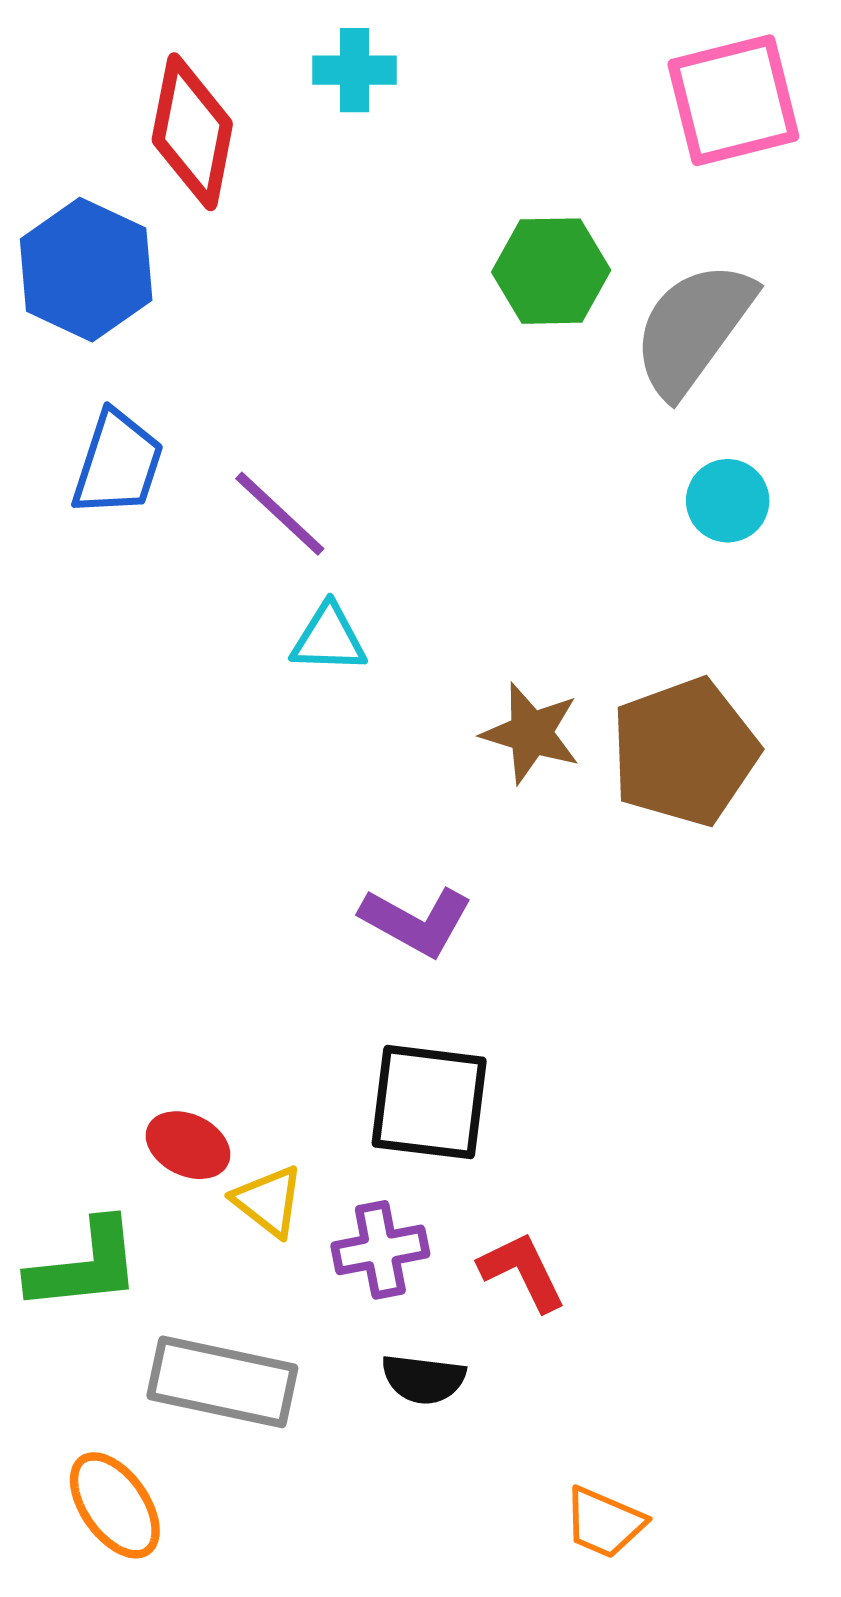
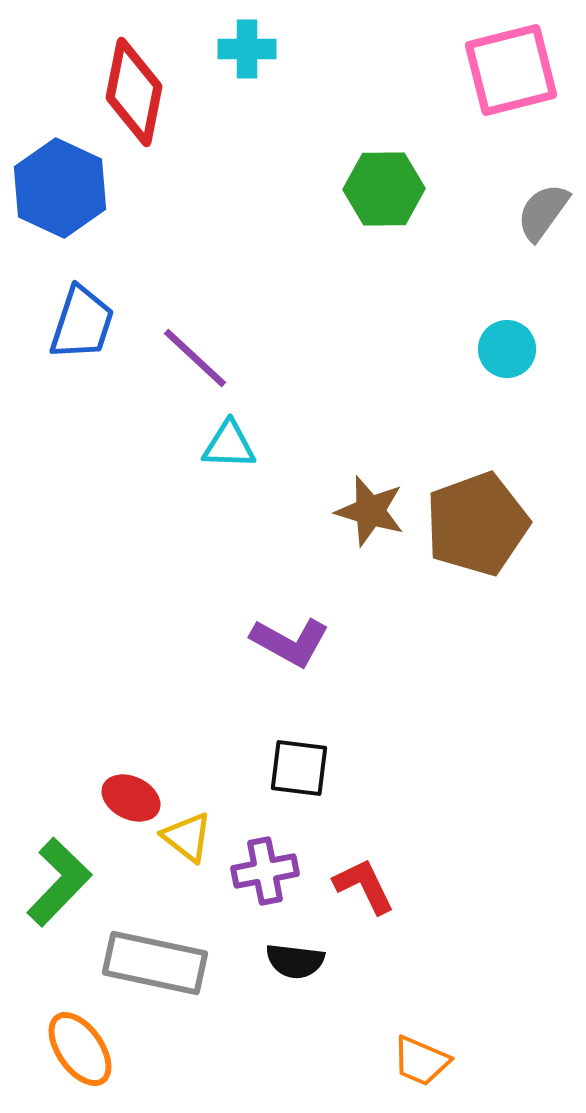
gray semicircle: (693, 328) -> (543, 212), moved, size x0.6
black square: (429, 1102) -> (299, 768), size x0.7
green L-shape: (85, 1266) -> (59, 882), turned -40

